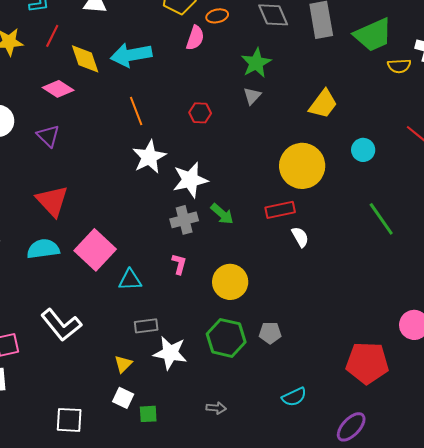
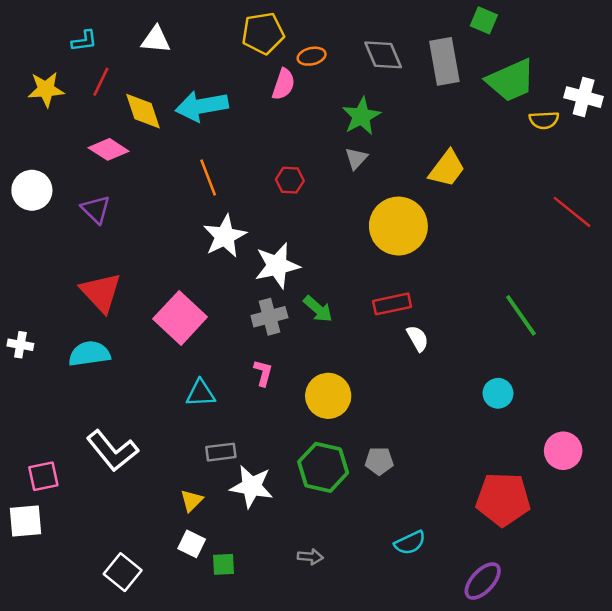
cyan circle: (363, 150) -> (498, 393), moved
yellow circle: (302, 166) -> (398, 226), moved
pink square: (95, 250) -> (180, 318), moved
white square: (69, 420) -> (123, 572), turned 36

